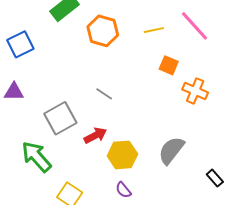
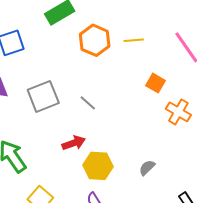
yellow line: (154, 30) -> (134, 40), moved
gray square: (60, 118) -> (43, 96), moved
gray semicircle: (171, 150) -> (147, 168), size x0.6

